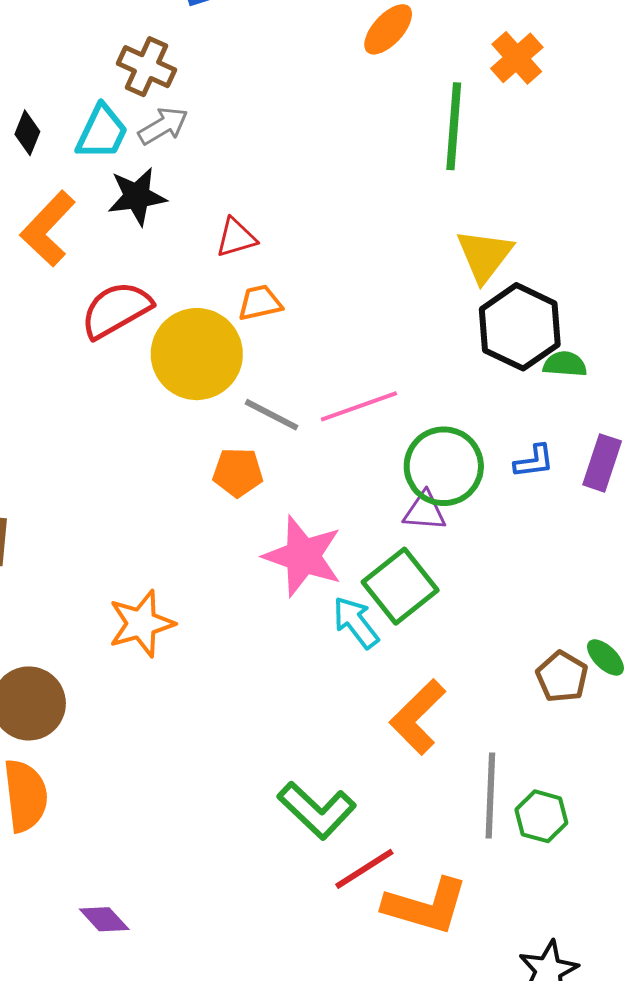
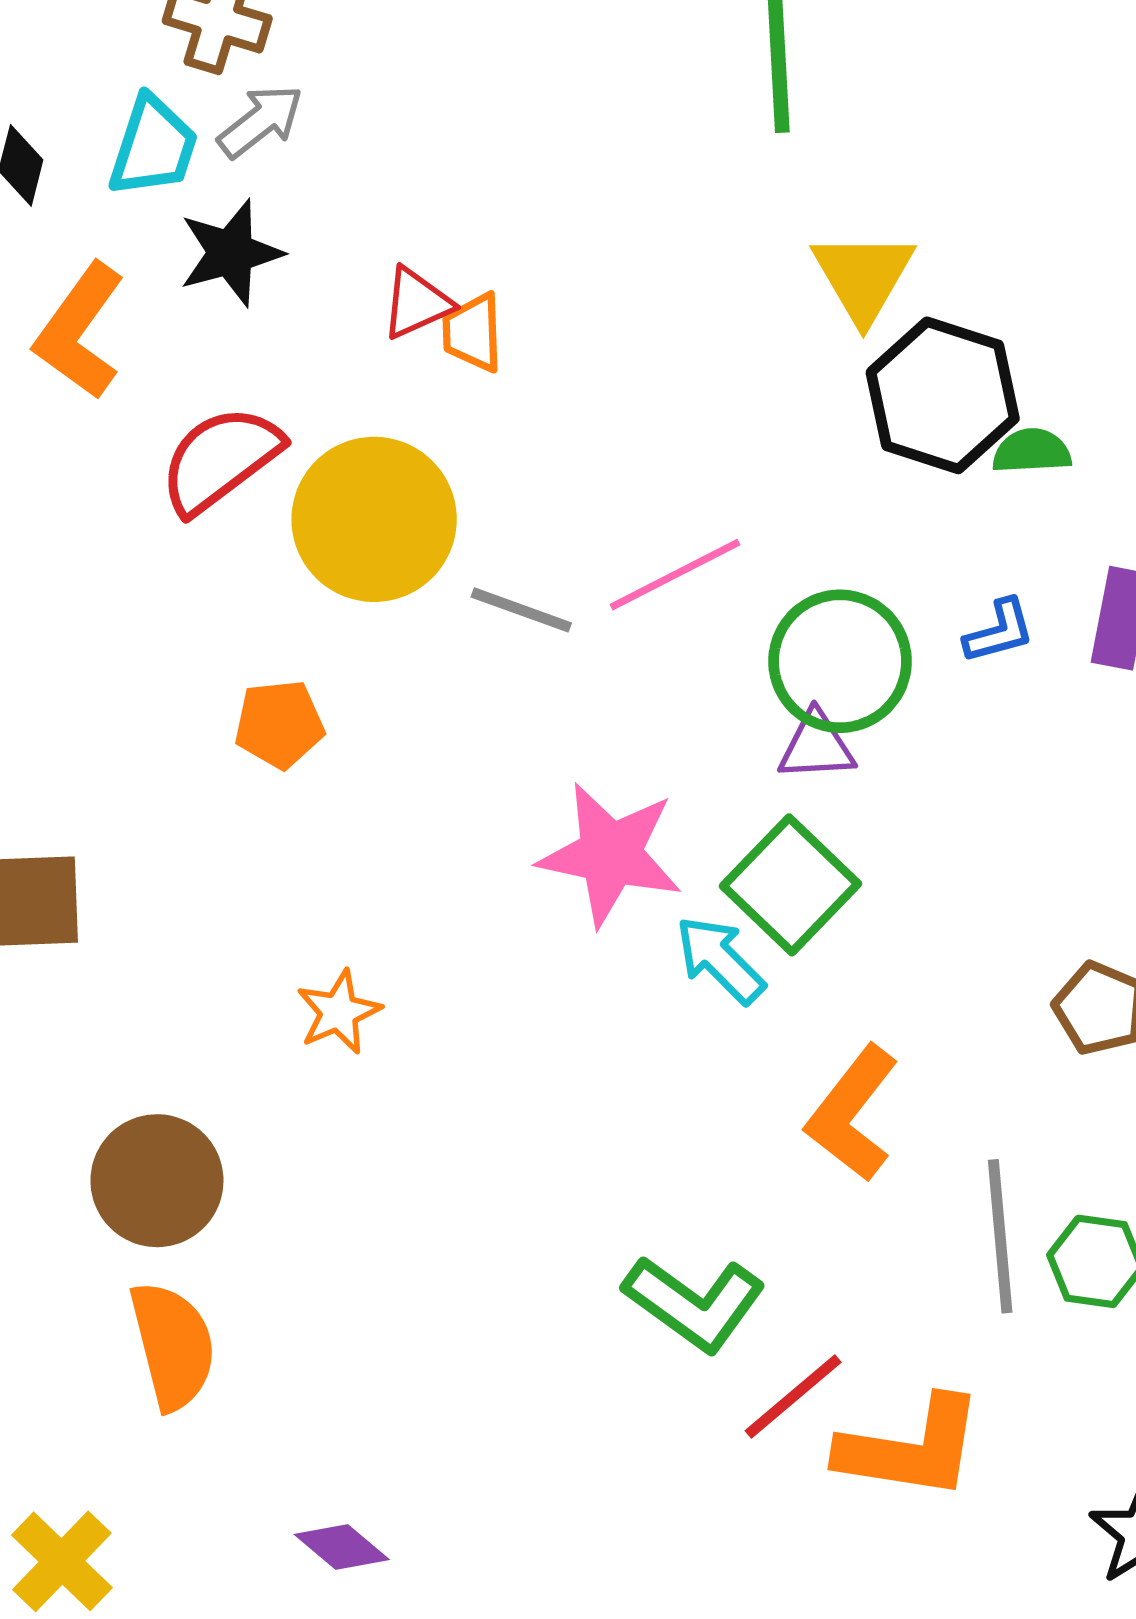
orange trapezoid: (260, 303) -> (473, 333), moved, turned -72
orange pentagon: (238, 472) -> (279, 724), moved
orange star: (141, 624) -> (339, 1012), size x0.7

